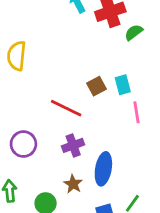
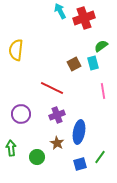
green semicircle: (134, 32) -> (101, 46), moved
cyan rectangle: (123, 85) -> (93, 63), moved
brown square: (97, 86) -> (74, 64), moved

